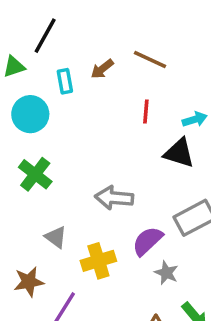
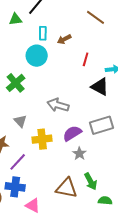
brown line: (150, 59) -> (96, 17), moved
brown arrow: (102, 69) -> (64, 39), moved
cyan circle: (30, 114) -> (37, 56), moved

